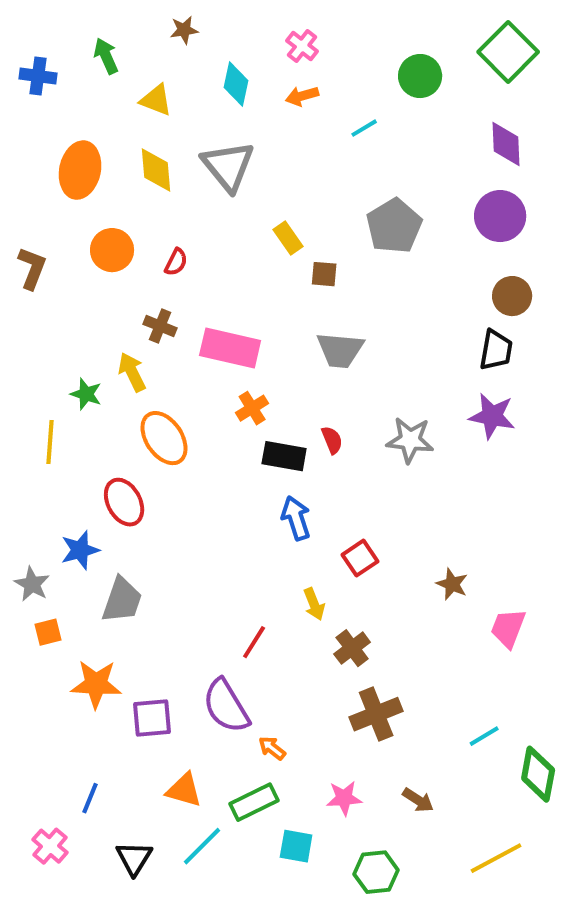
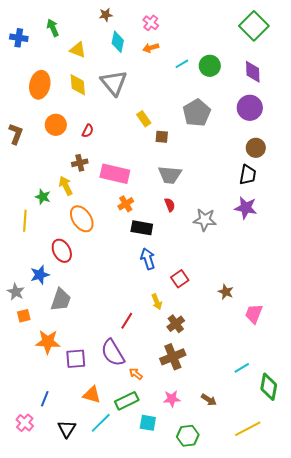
brown star: (184, 30) -> (106, 15), moved
green circle: (420, 76) -> (210, 66), moved
brown cross: (160, 326) -> (80, 163), turned -35
red semicircle: (332, 440) -> (170, 205), moved
brown cross: (376, 714) -> (173, 357), moved

